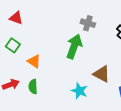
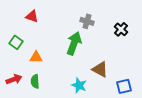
red triangle: (16, 18) -> (32, 16), moved
orange triangle: (34, 61) -> (36, 57), turned -32

